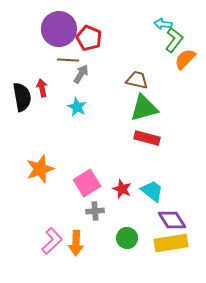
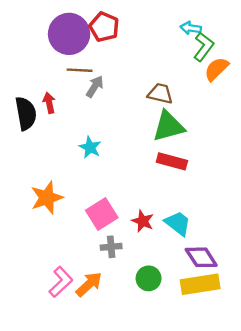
red pentagon: (89, 38) -> (104, 27), moved
cyan star: (77, 107) -> (90, 147), moved
orange arrow: (76, 243) -> (89, 284), turned -135

